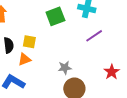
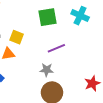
purple line: (94, 36) -> (56, 48), moved

